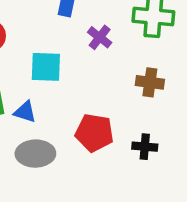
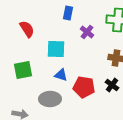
blue triangle: (25, 112) -> (61, 75), moved
black cross: (145, 147) -> (112, 85), moved, turned 32

